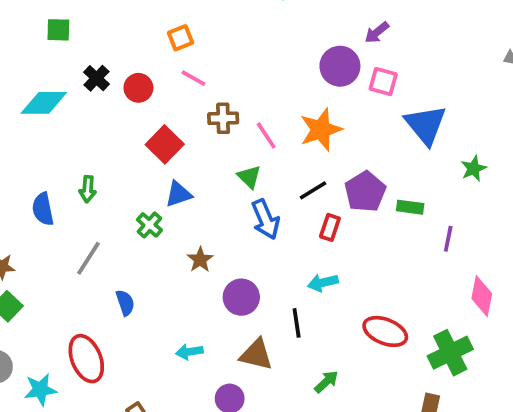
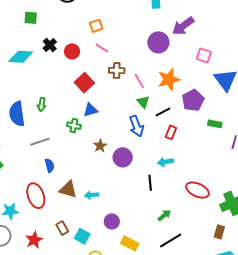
purple arrow: (377, 32) -> (183, 26), moved, size x1.6
purple circle: (340, 66) -> (158, 42), moved
green triangle: (249, 177) -> (143, 102), moved
purple pentagon: (365, 192) -> (193, 100), moved
blue semicircle: (43, 209) -> (17, 114), size x1.4
green cross: (149, 225) -> (74, 126), turned -32
gray line: (88, 258) -> (40, 142), turned 36
purple circle: (241, 297) -> (123, 157), moved
blue semicircle: (125, 303) -> (50, 165), moved
brown triangle: (256, 354) -> (68, 189), moved

